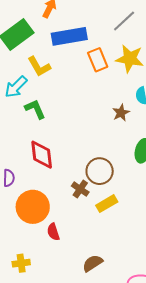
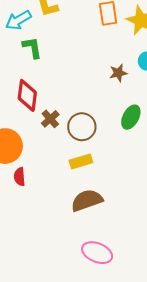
brown cross: (80, 189) -> (50, 119), moved
brown semicircle: (93, 263) -> (87, 200), moved, size x1.4

